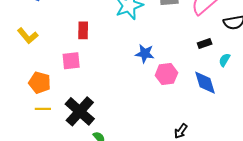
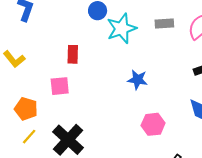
pink hexagon: (166, 74) -> (153, 124), moved
yellow line: (43, 109) -> (29, 137), turned -49

